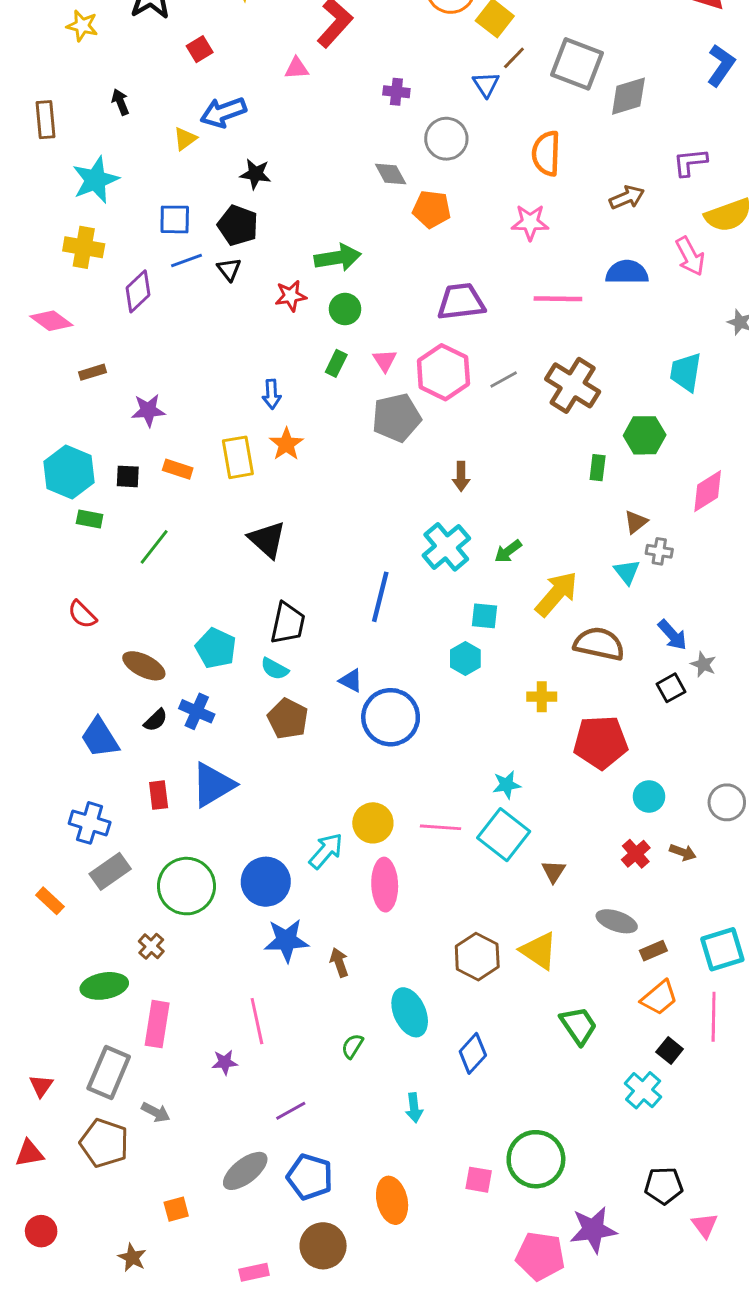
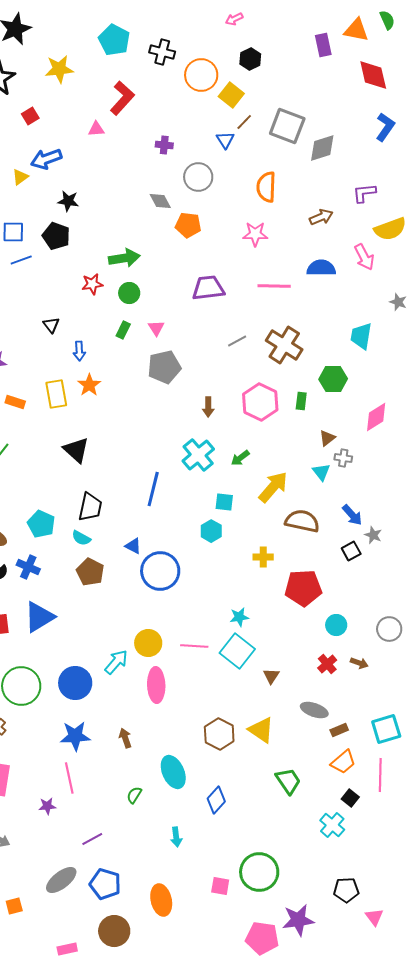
black triangle: (229, 269) -> (51, 325), moved
pink hexagon: (443, 372) -> (260, 402), moved
blue star: (286, 940) -> (75, 736), moved

